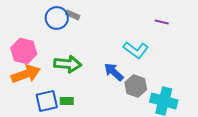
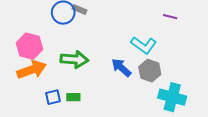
gray hexagon: (136, 86) -> (150, 71), moved
blue square: (47, 101) -> (53, 97), size x0.7

